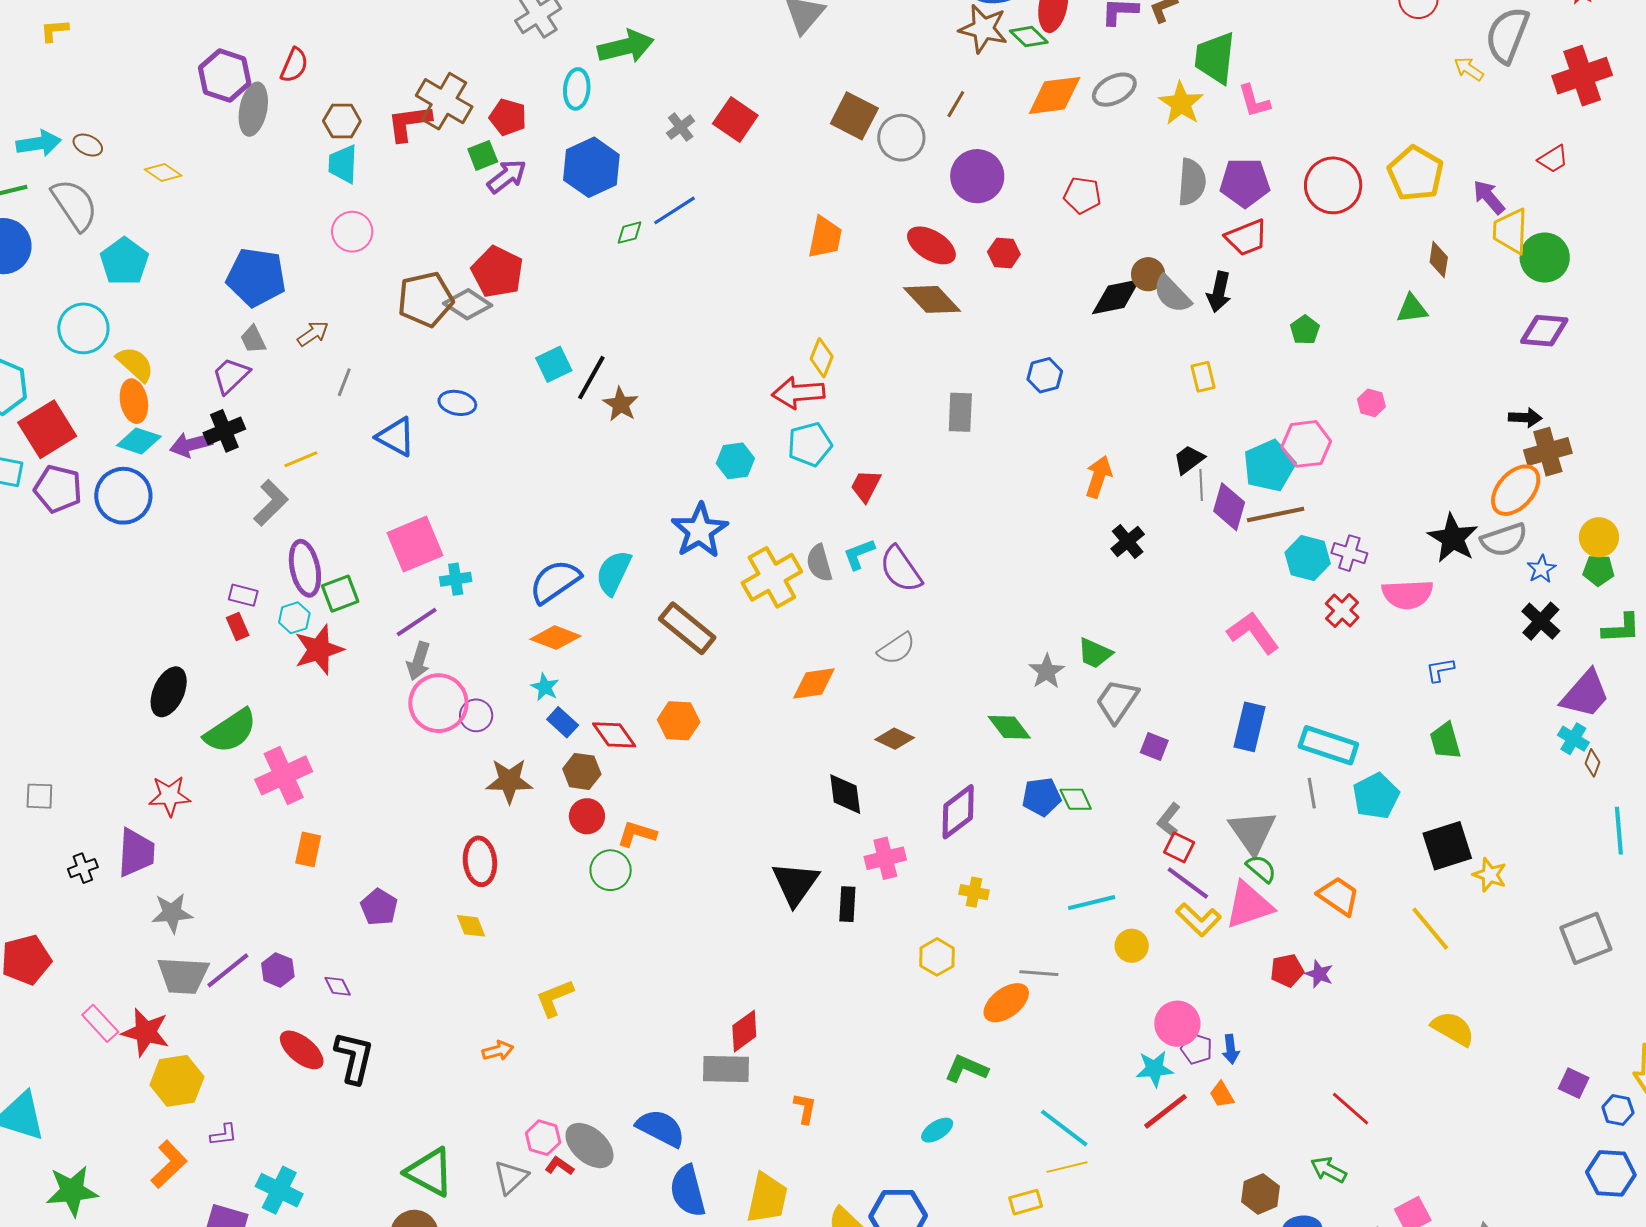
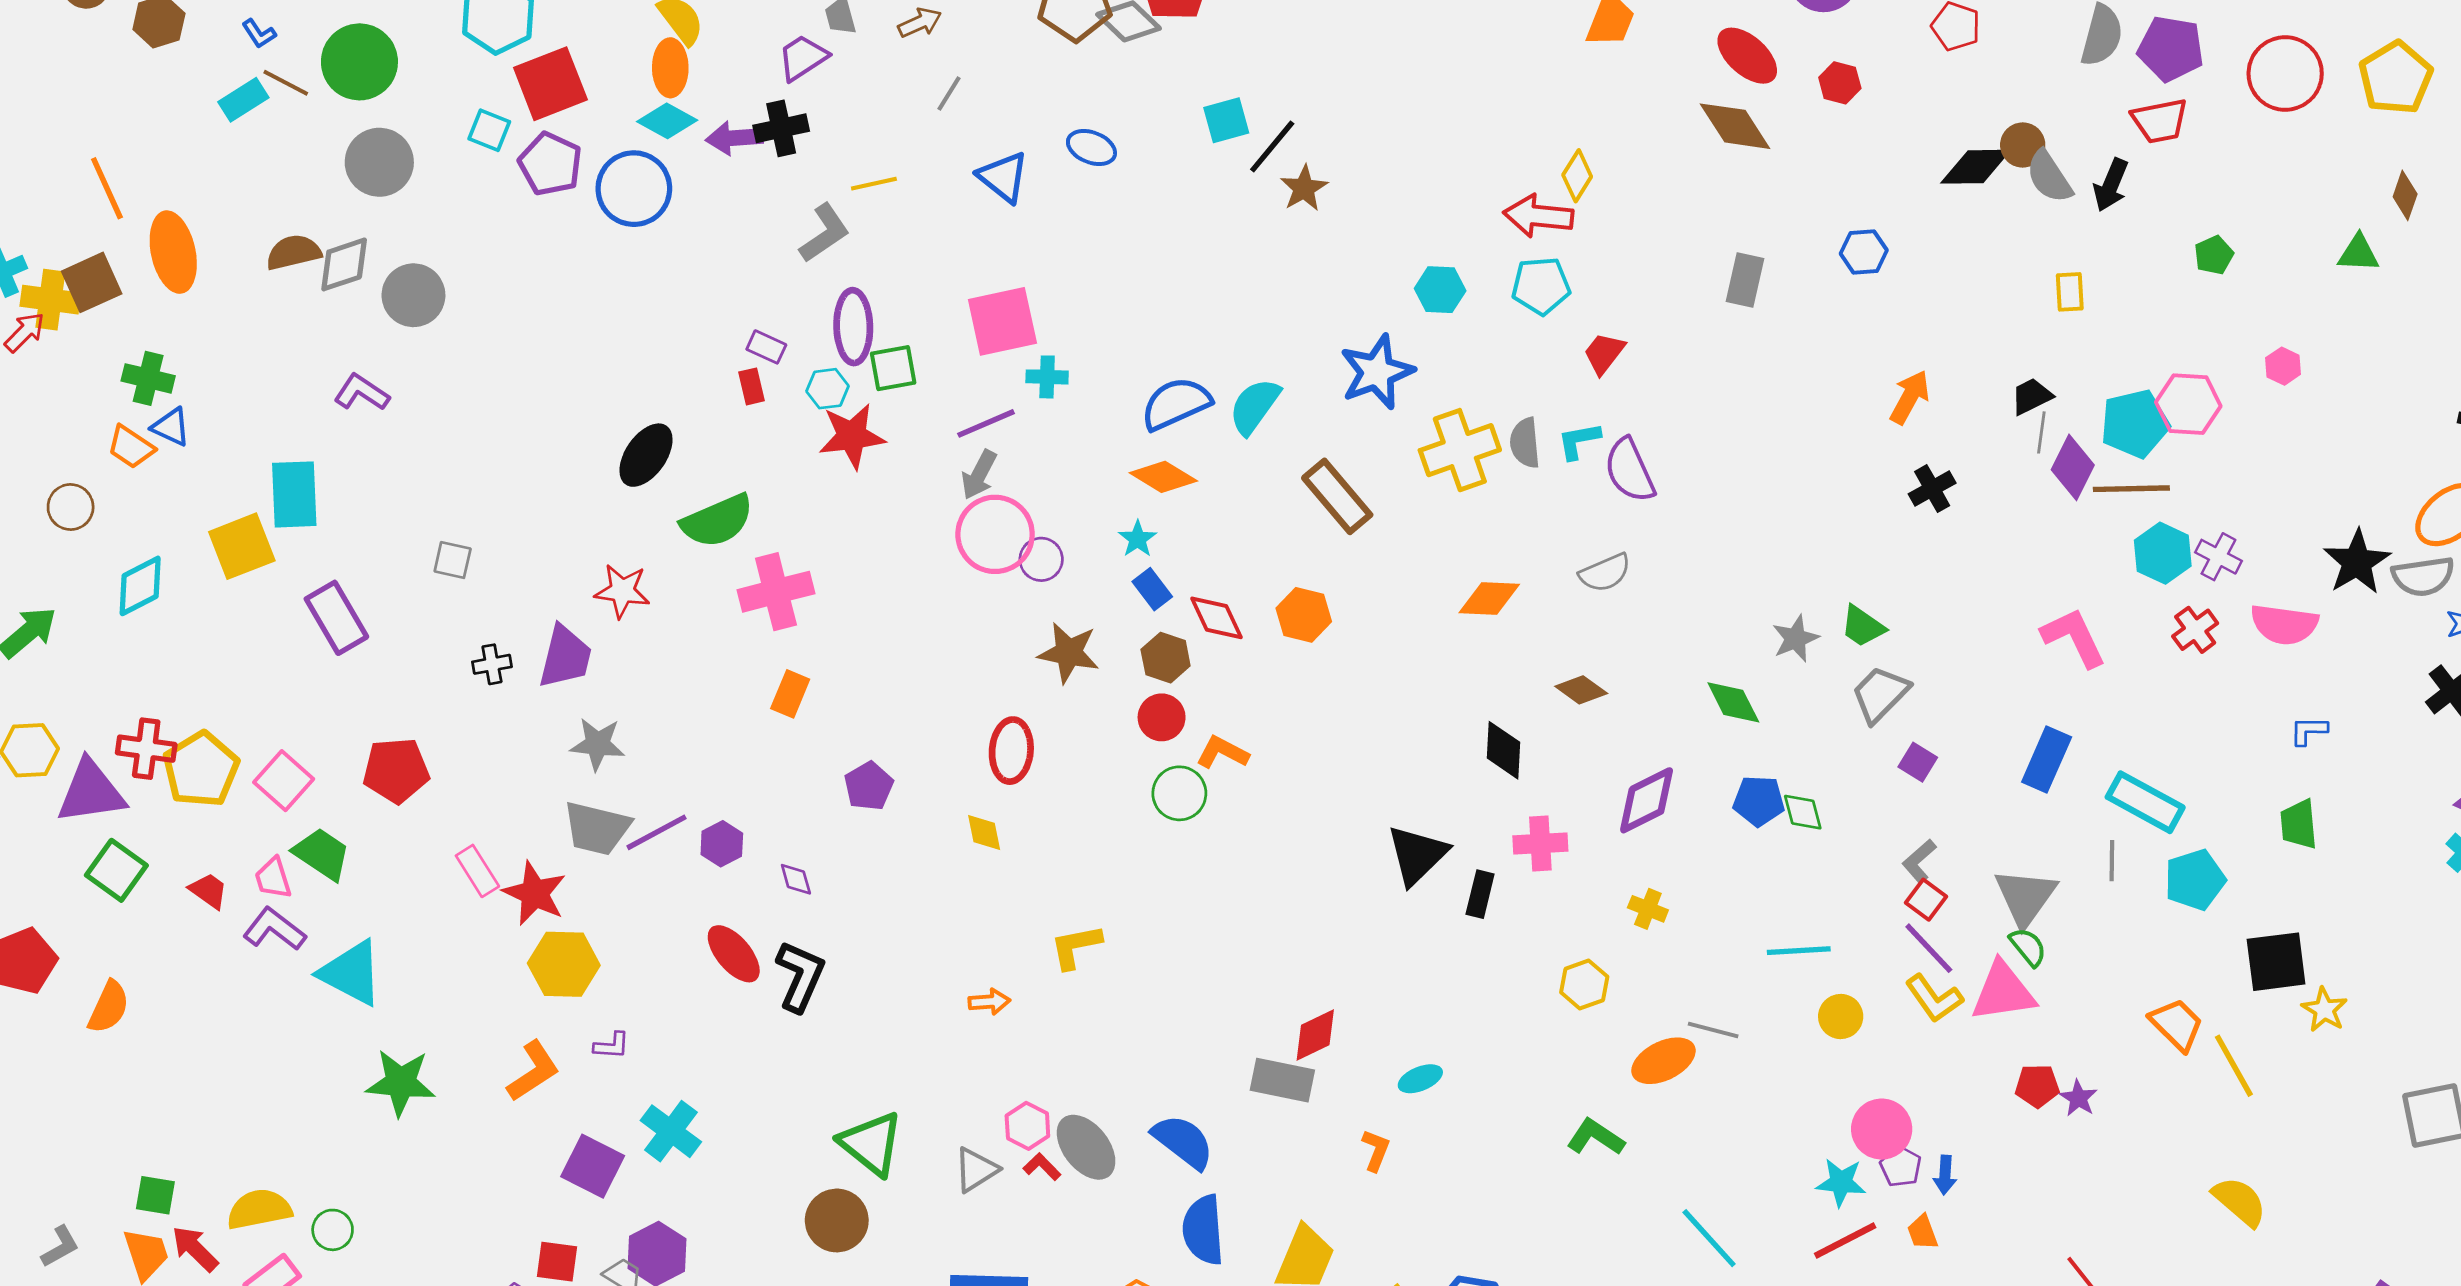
orange trapezoid: (1339, 896) -> (2177, 1024), moved
cyan ellipse: (937, 1130) -> (1420, 1079), moved

